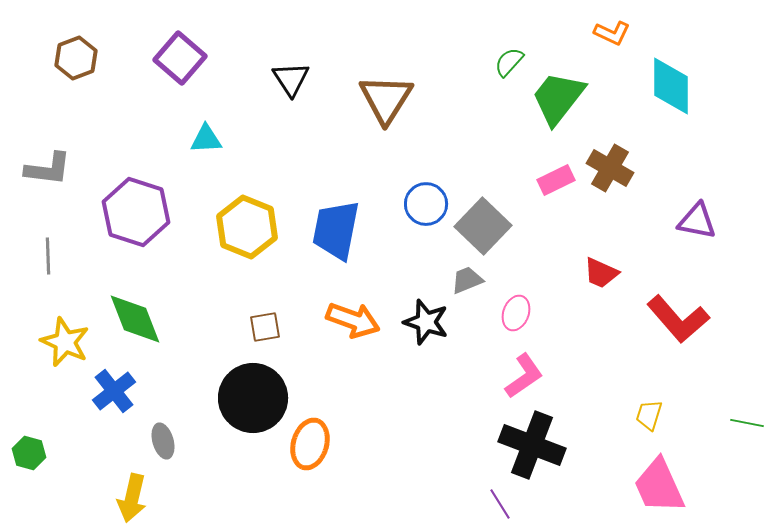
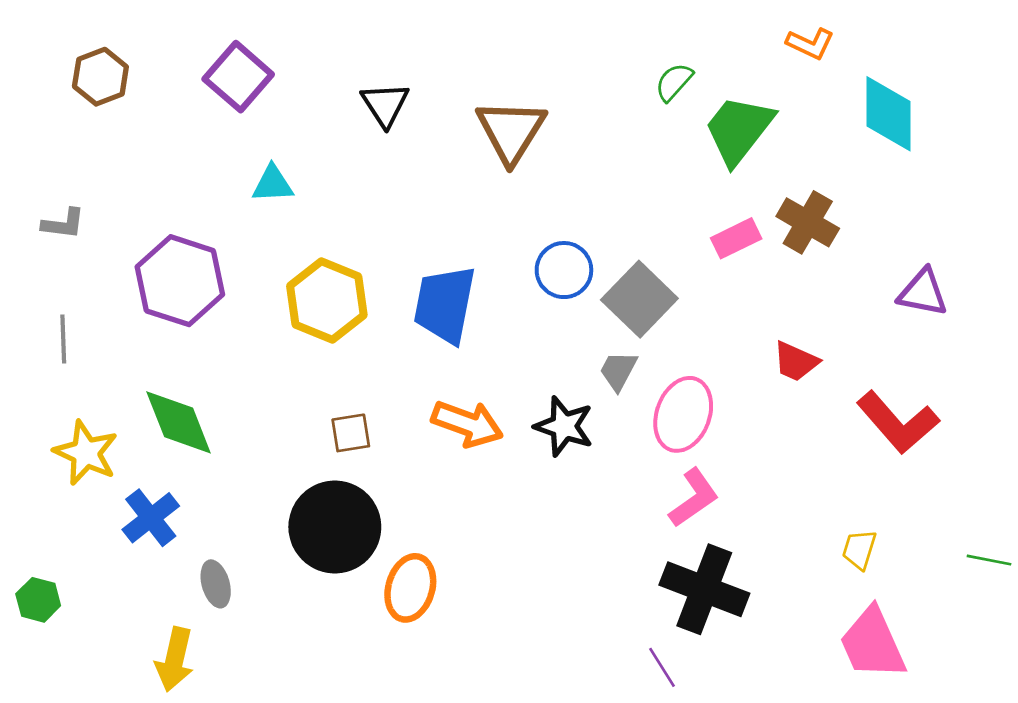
gray L-shape: (48, 169) -> (63, 224), size x0.7
gray trapezoid: (467, 280) -> (618, 371), turned -40
pink ellipse: (516, 313) -> (683, 414), size x1.6

